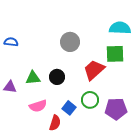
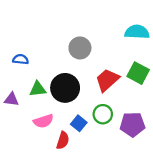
blue semicircle: (11, 42) -> (21, 59), moved
green square: (115, 54) -> (138, 73), moved, turned 30
black circle: (57, 77) -> (65, 88), size x1.6

